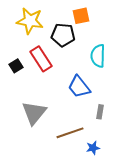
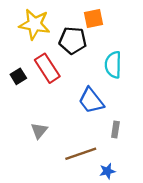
gray triangle: (34, 113) -> (39, 131), size x0.6

